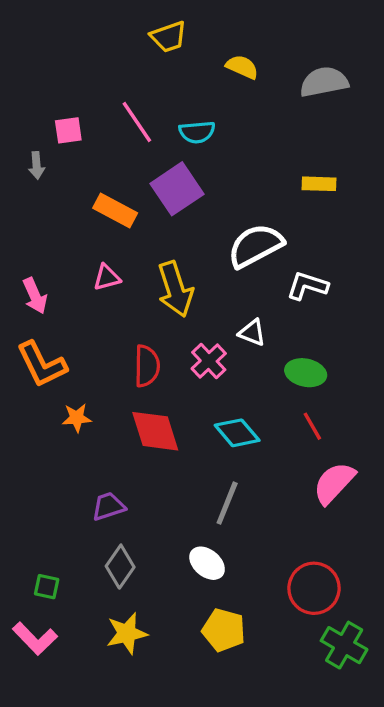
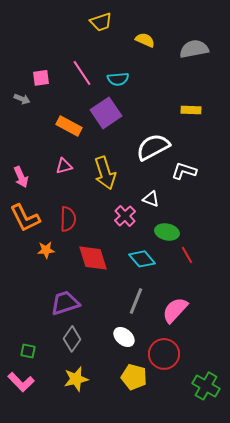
gray arrow: (37, 165) -> (22, 99), turned -63
red semicircle: (147, 366) -> (68, 219), moved
green ellipse: (306, 373) -> (167, 232), moved
pink semicircle: (334, 483) -> (175, 310), moved
purple trapezoid: (108, 506) -> (65, 303), size x1.4
red circle: (314, 588) -> (164, 354), moved

